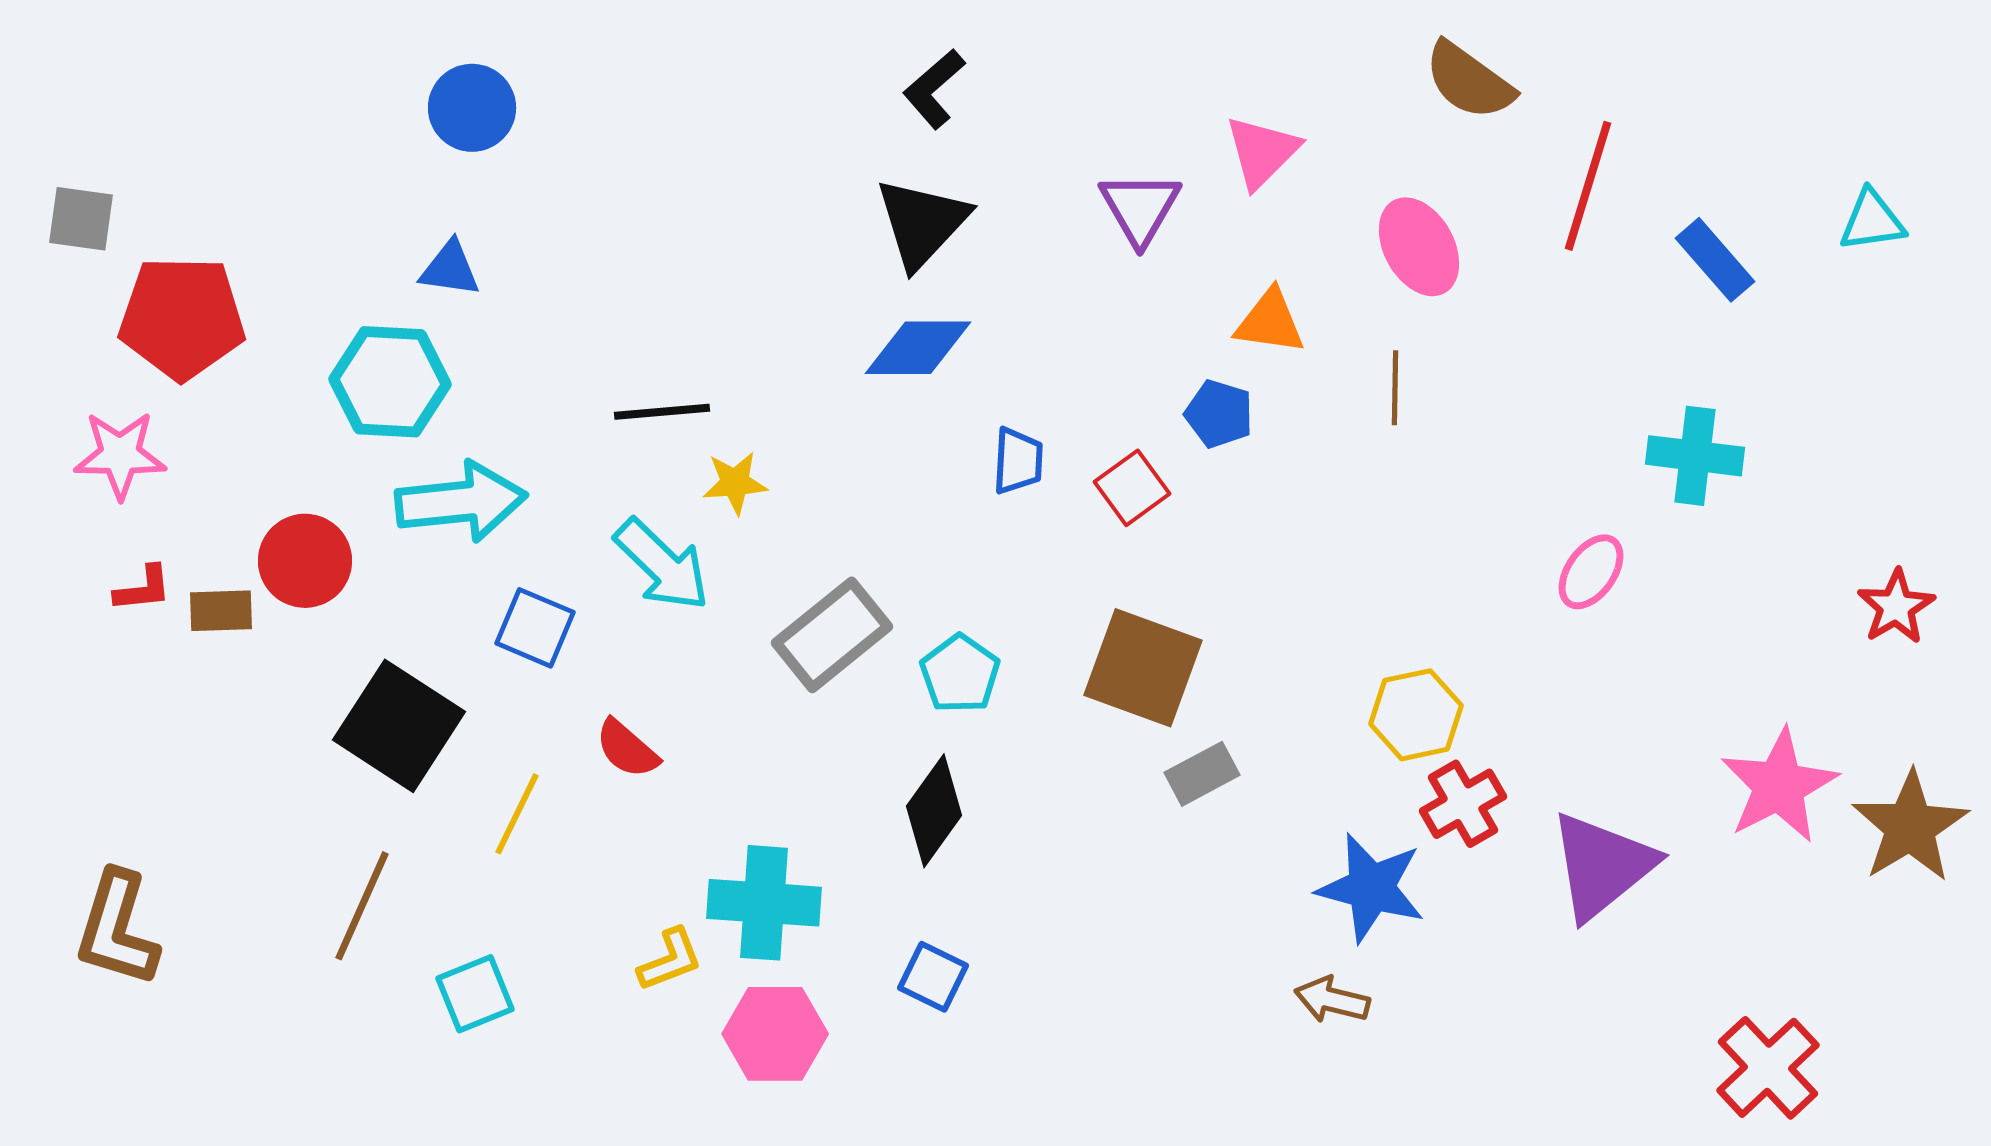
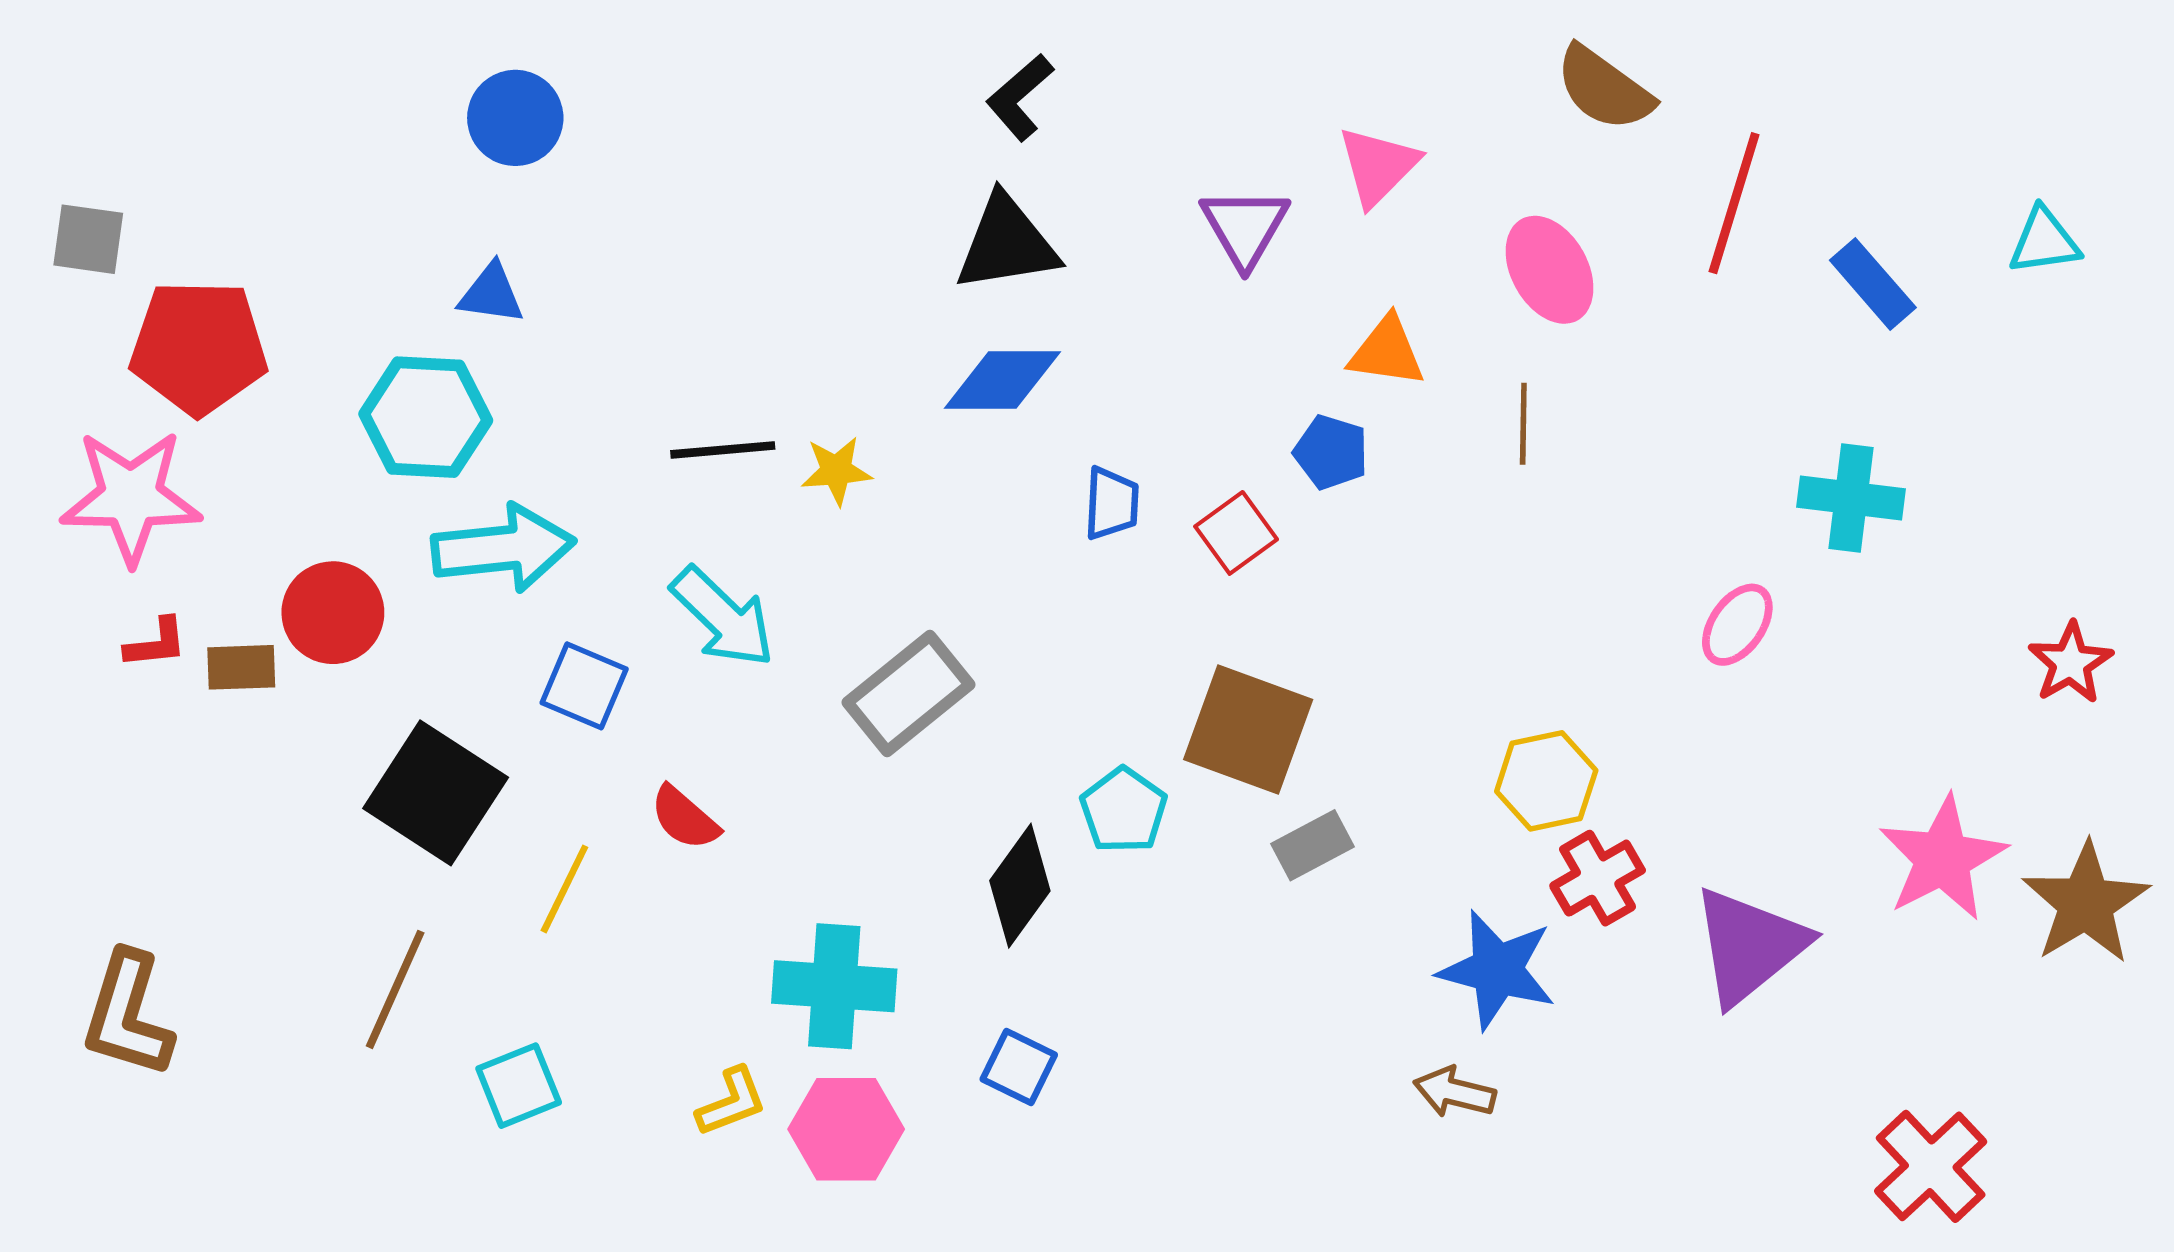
black triangle: (922, 223) -> (1007, 244), turned 38
pink star: (120, 455) -> (131, 497), size x1.4
yellow star: (735, 483) -> (836, 471), moved
cyan pentagon: (960, 674) -> (1124, 810), moved
yellow L-shape: (670, 960) -> (732, 1102), moved

